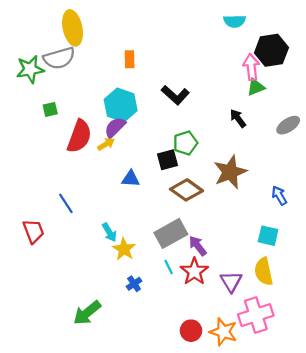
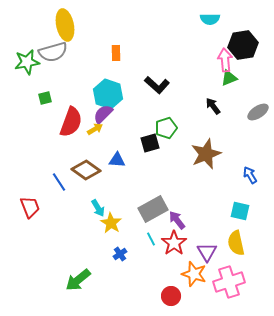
brown diamond: (187, 190) -> (86, 170), moved
orange star: (223, 332) -> (194, 274), moved

